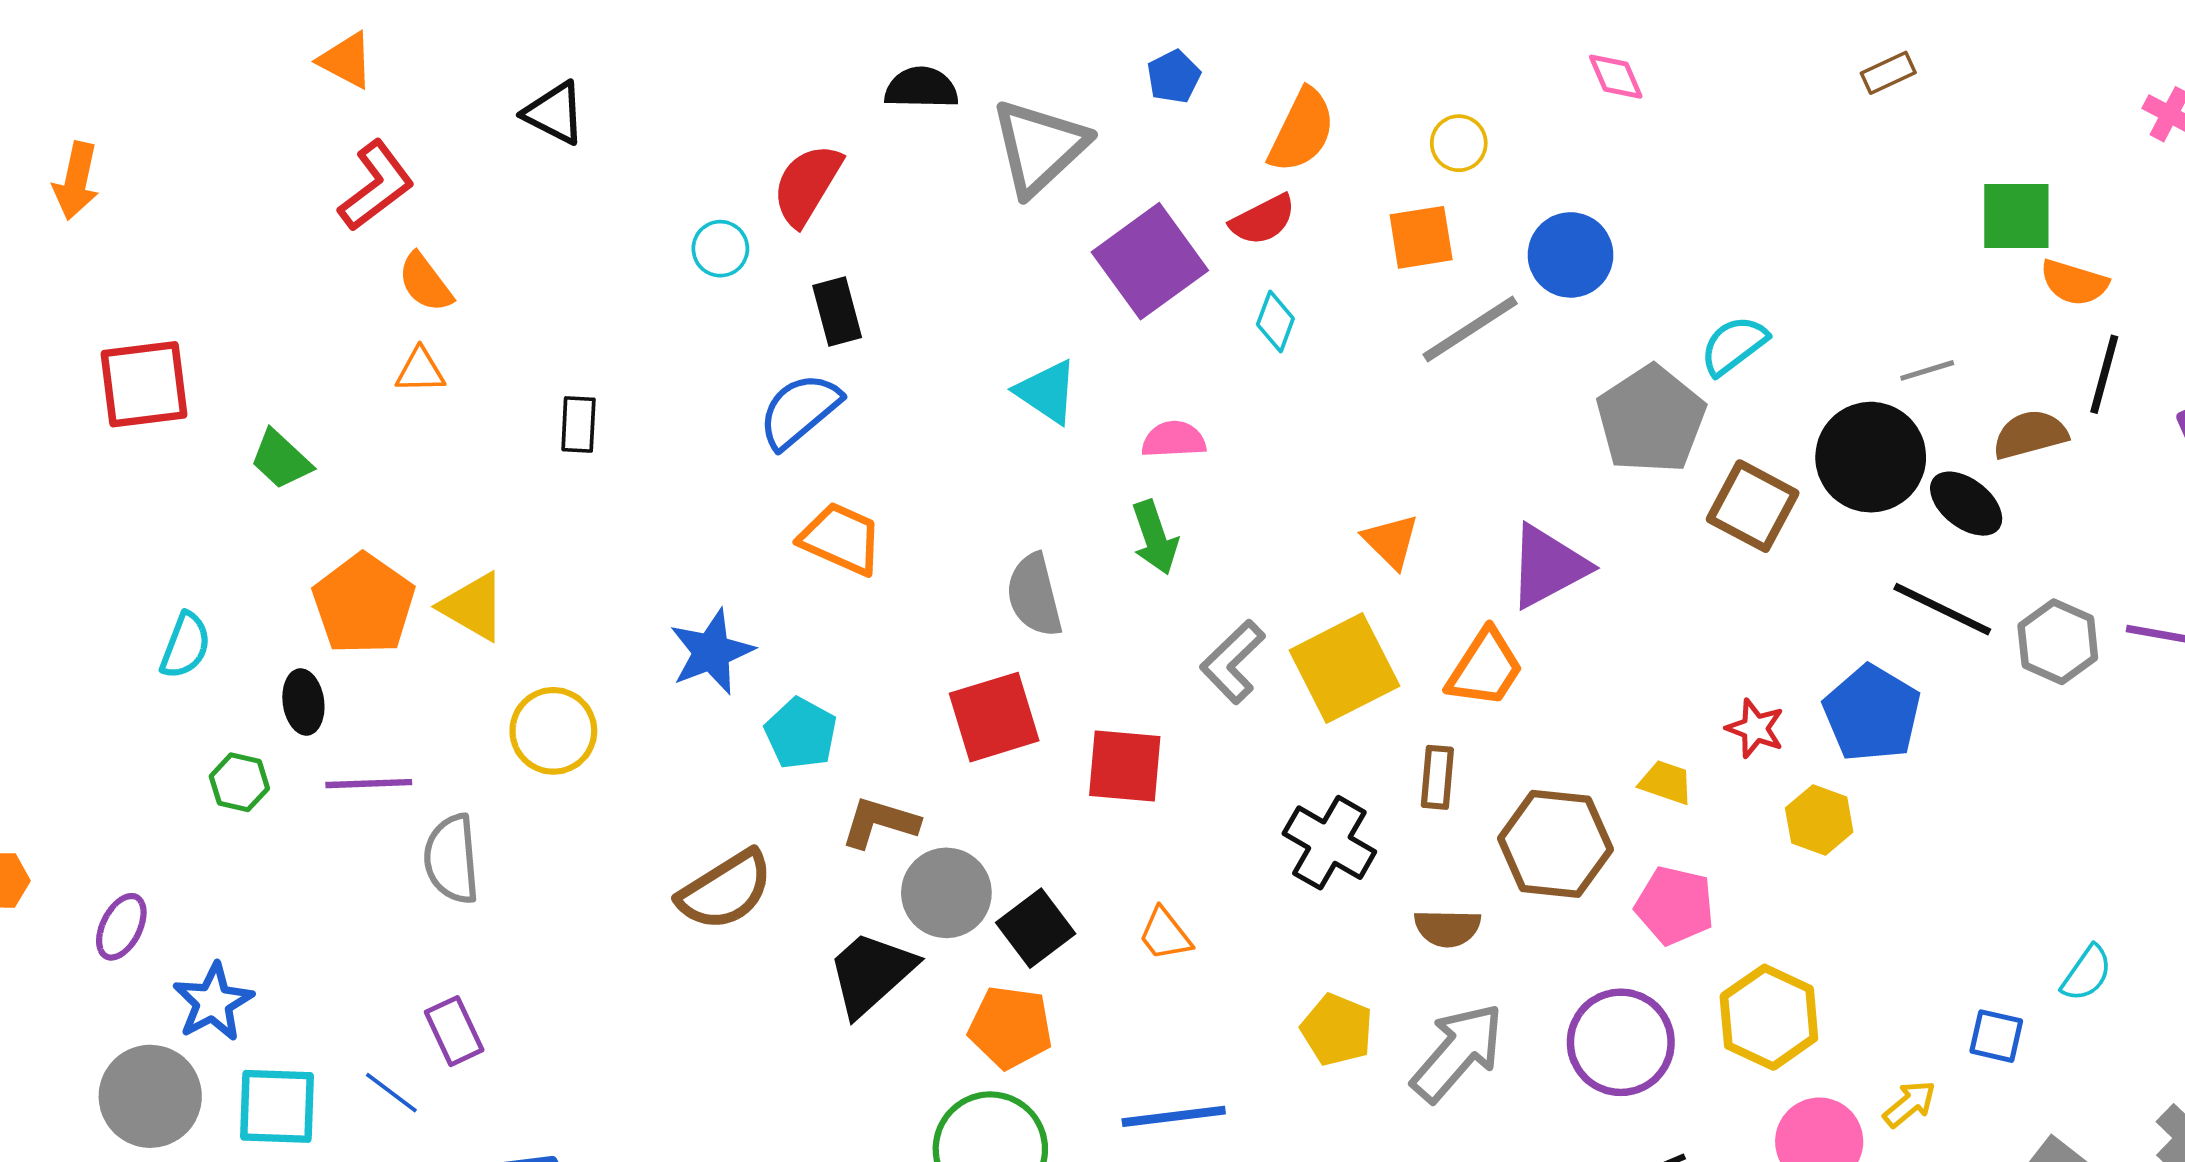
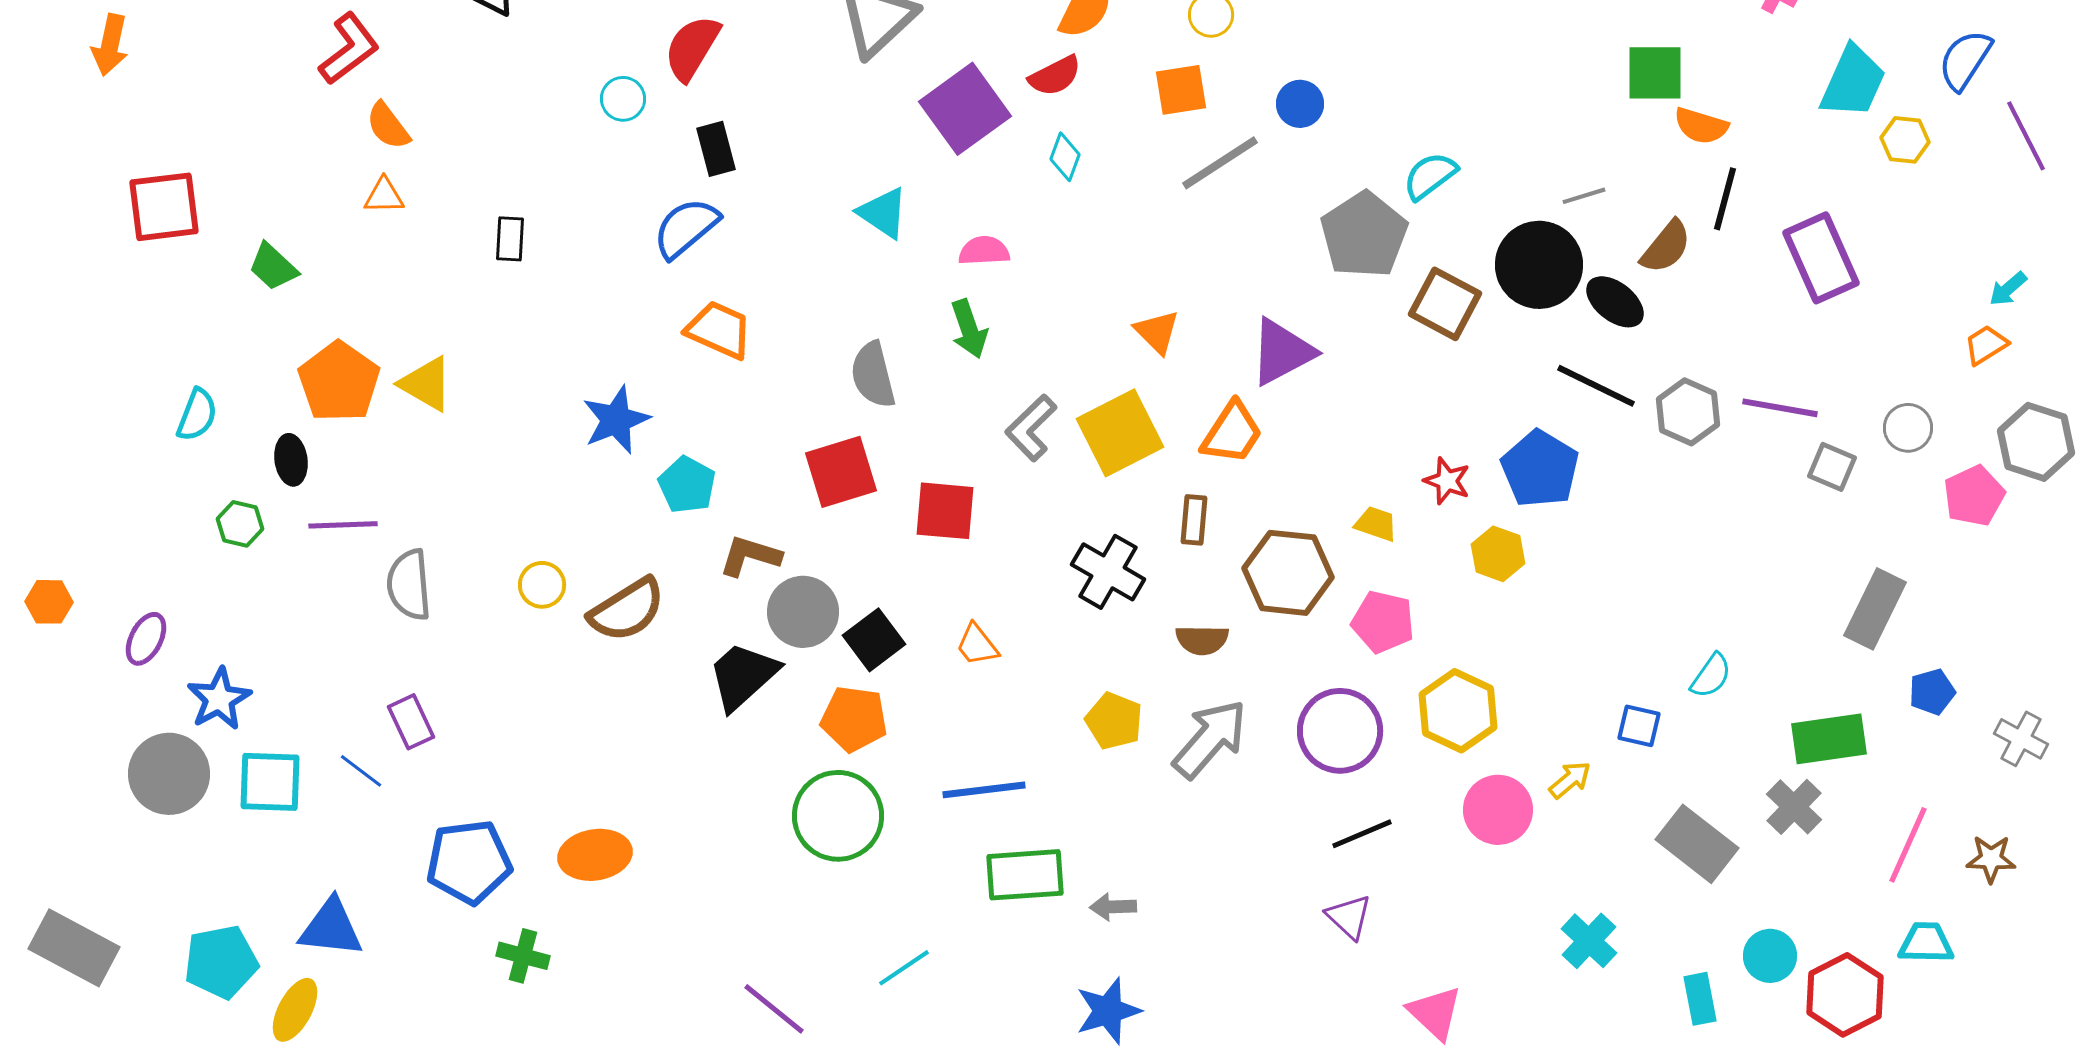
blue circle: (1571, 255) -> (1300, 104), size x0.7
brown semicircle: (2030, 435) -> (1666, 247), turned 144
yellow circle: (553, 731) -> (542, 585), moved, size x0.7

